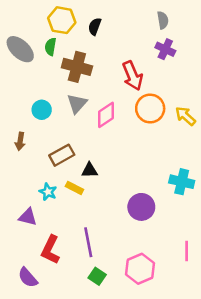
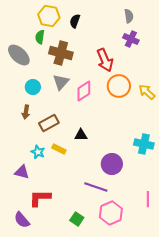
gray ellipse: (20, 49) -> (19, 55), moved
brown arrow: (20, 141) -> (26, 112), moved
black triangle: (90, 170) -> (81, 135), moved
purple line: (88, 242) -> (96, 187), moved, turned -60
red L-shape: (50, 250) -> (40, 198), turned 65

